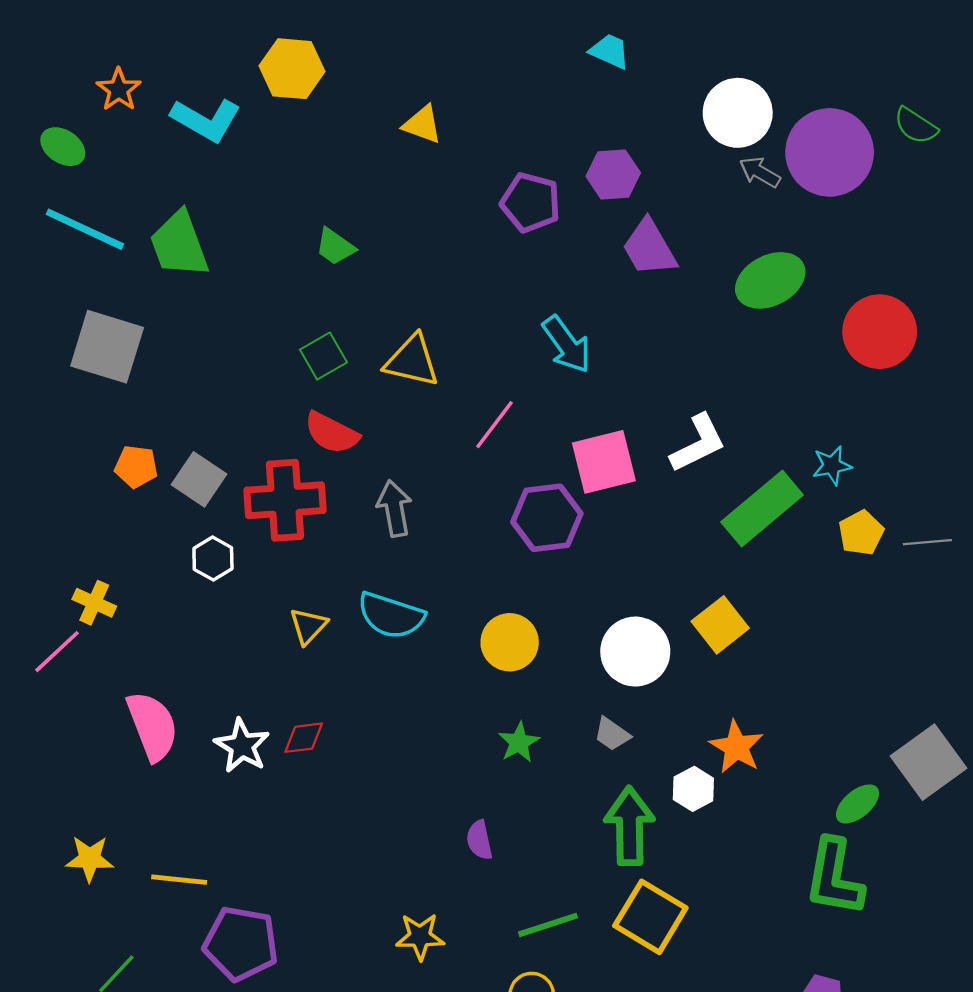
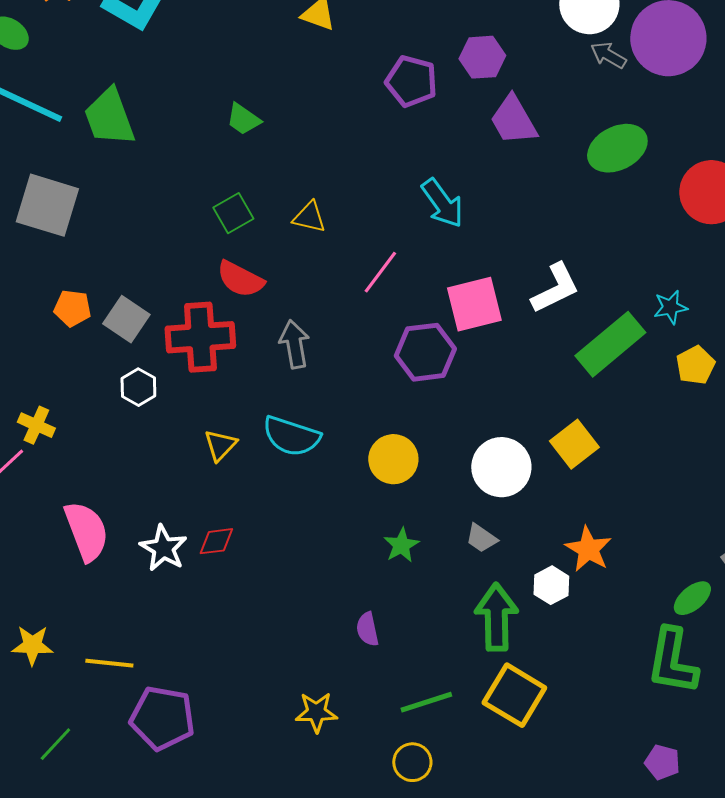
yellow triangle: (412, 361) -> (309, 217), size x0.7

